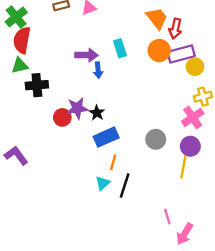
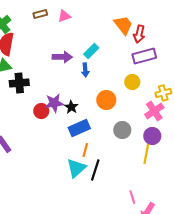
cyan rectangle: (120, 48) -> (91, 51), turned 63
orange circle: (159, 51) -> (106, 100), moved
yellow circle: (195, 67) -> (132, 82), moved
blue arrow: (98, 70) -> (85, 70), moved
cyan triangle: (103, 183) -> (76, 168), size x1.5

